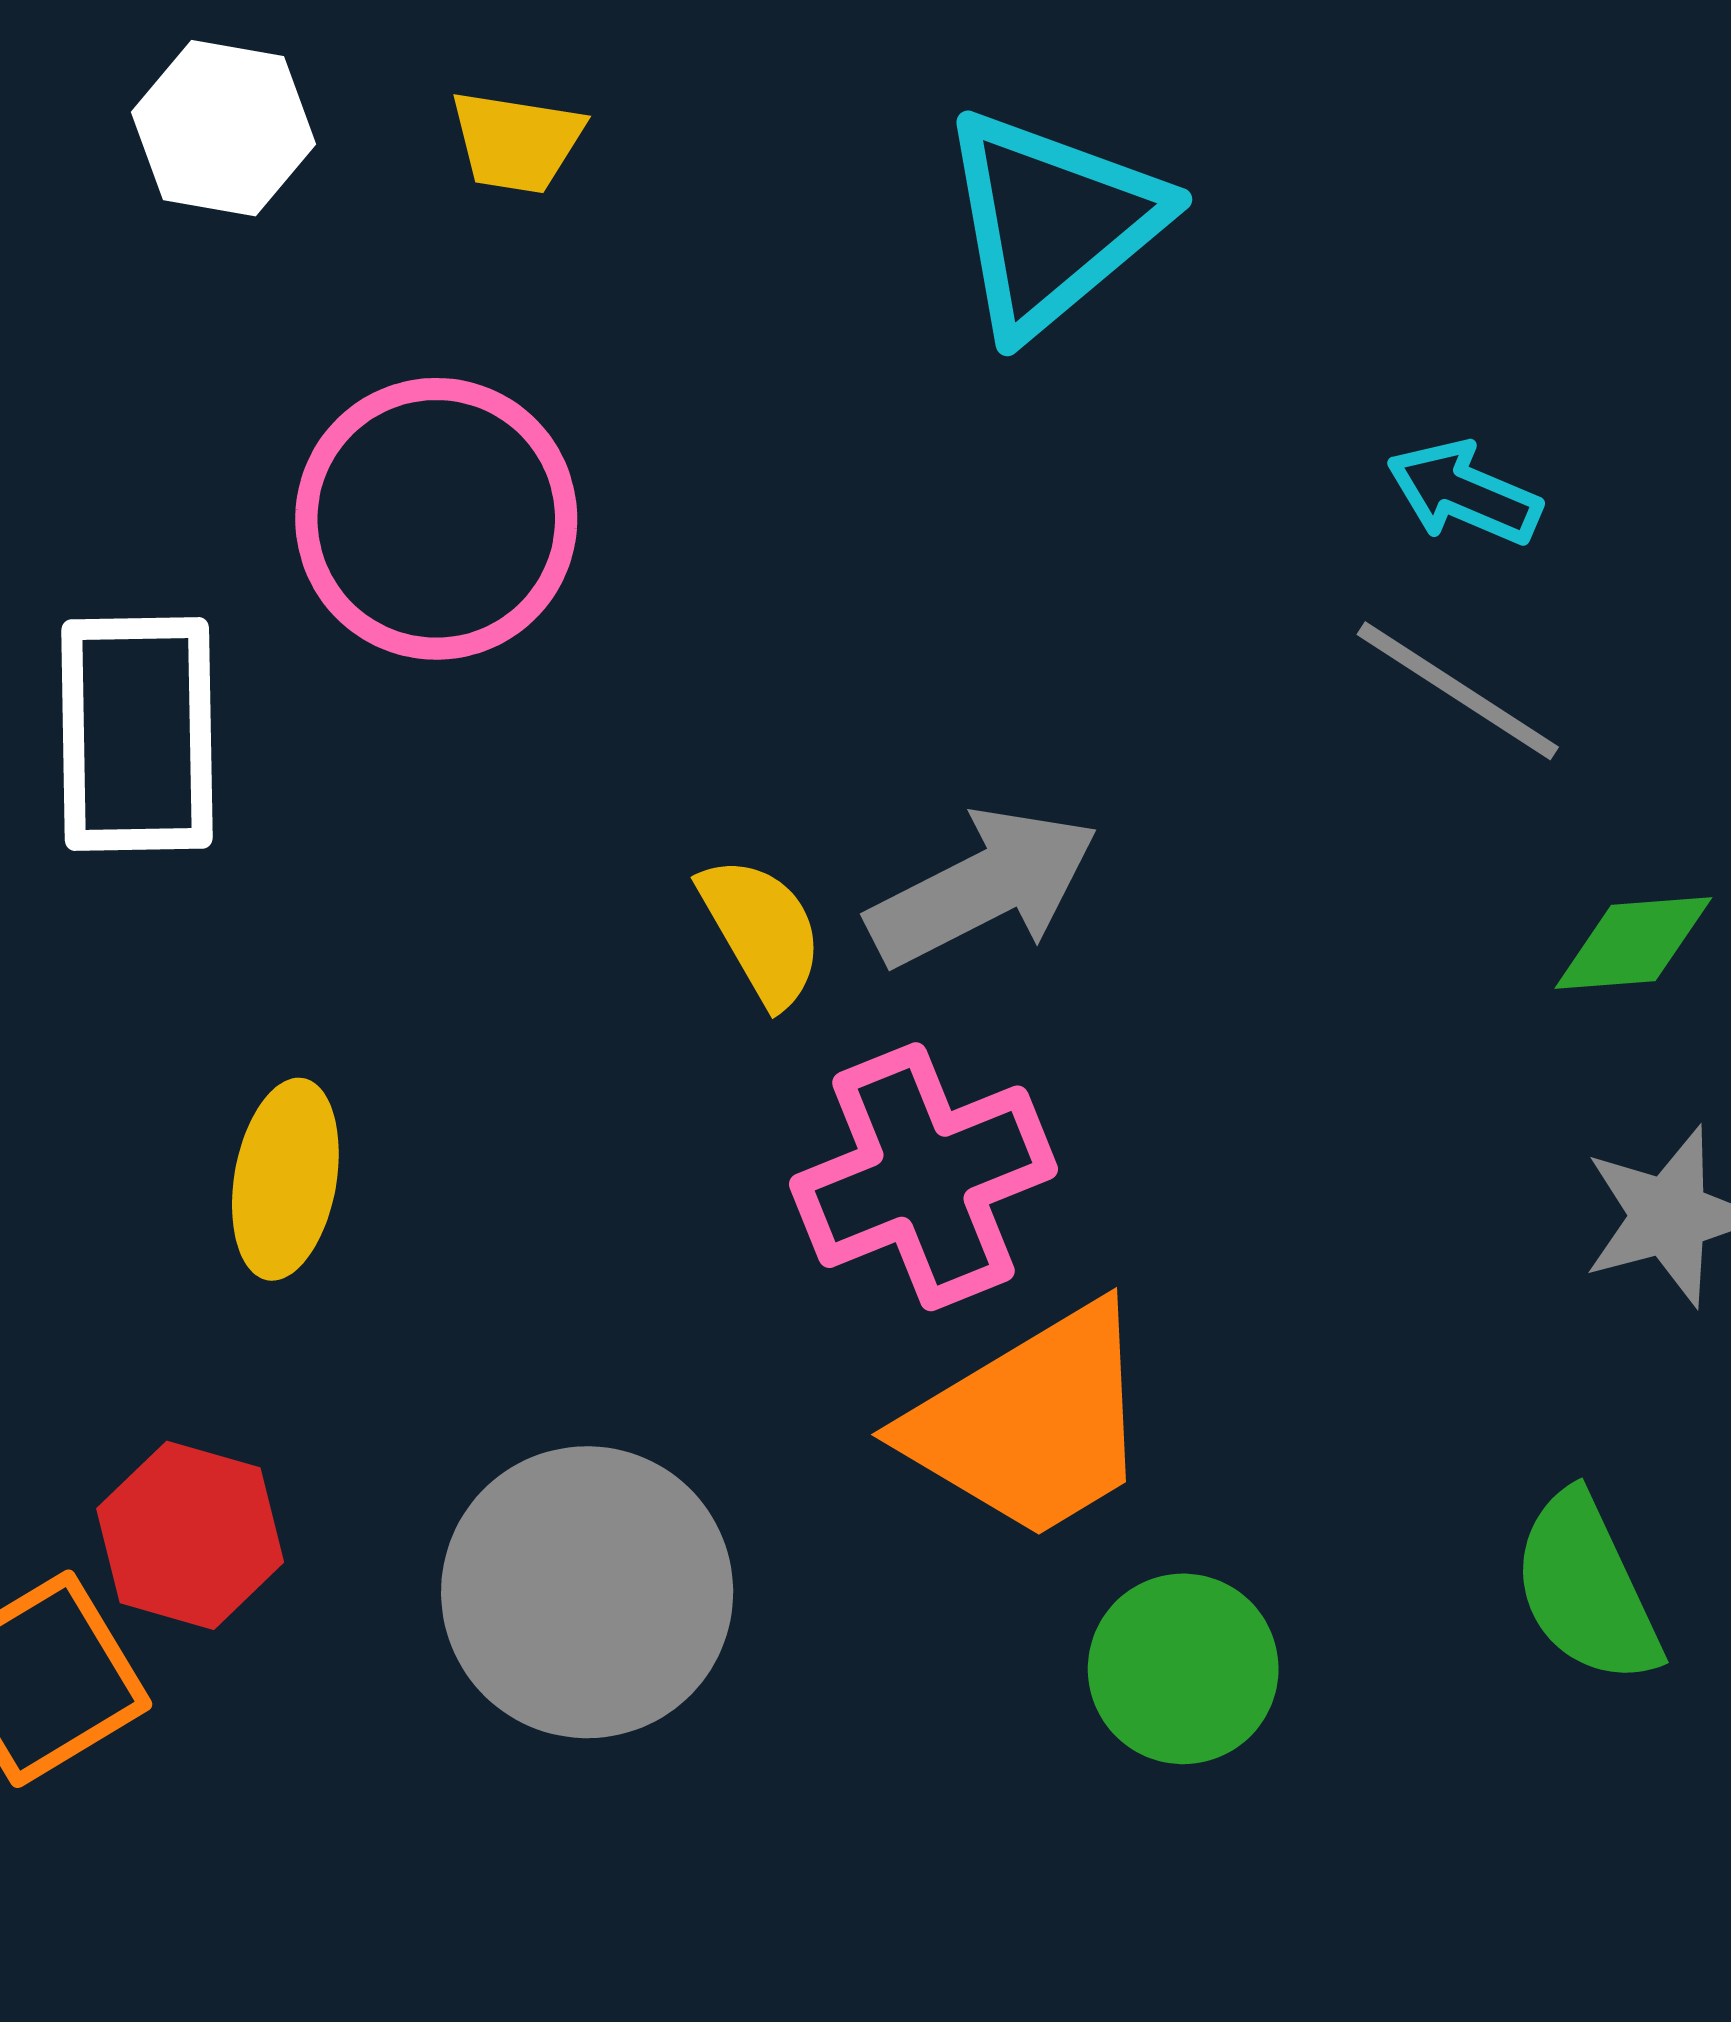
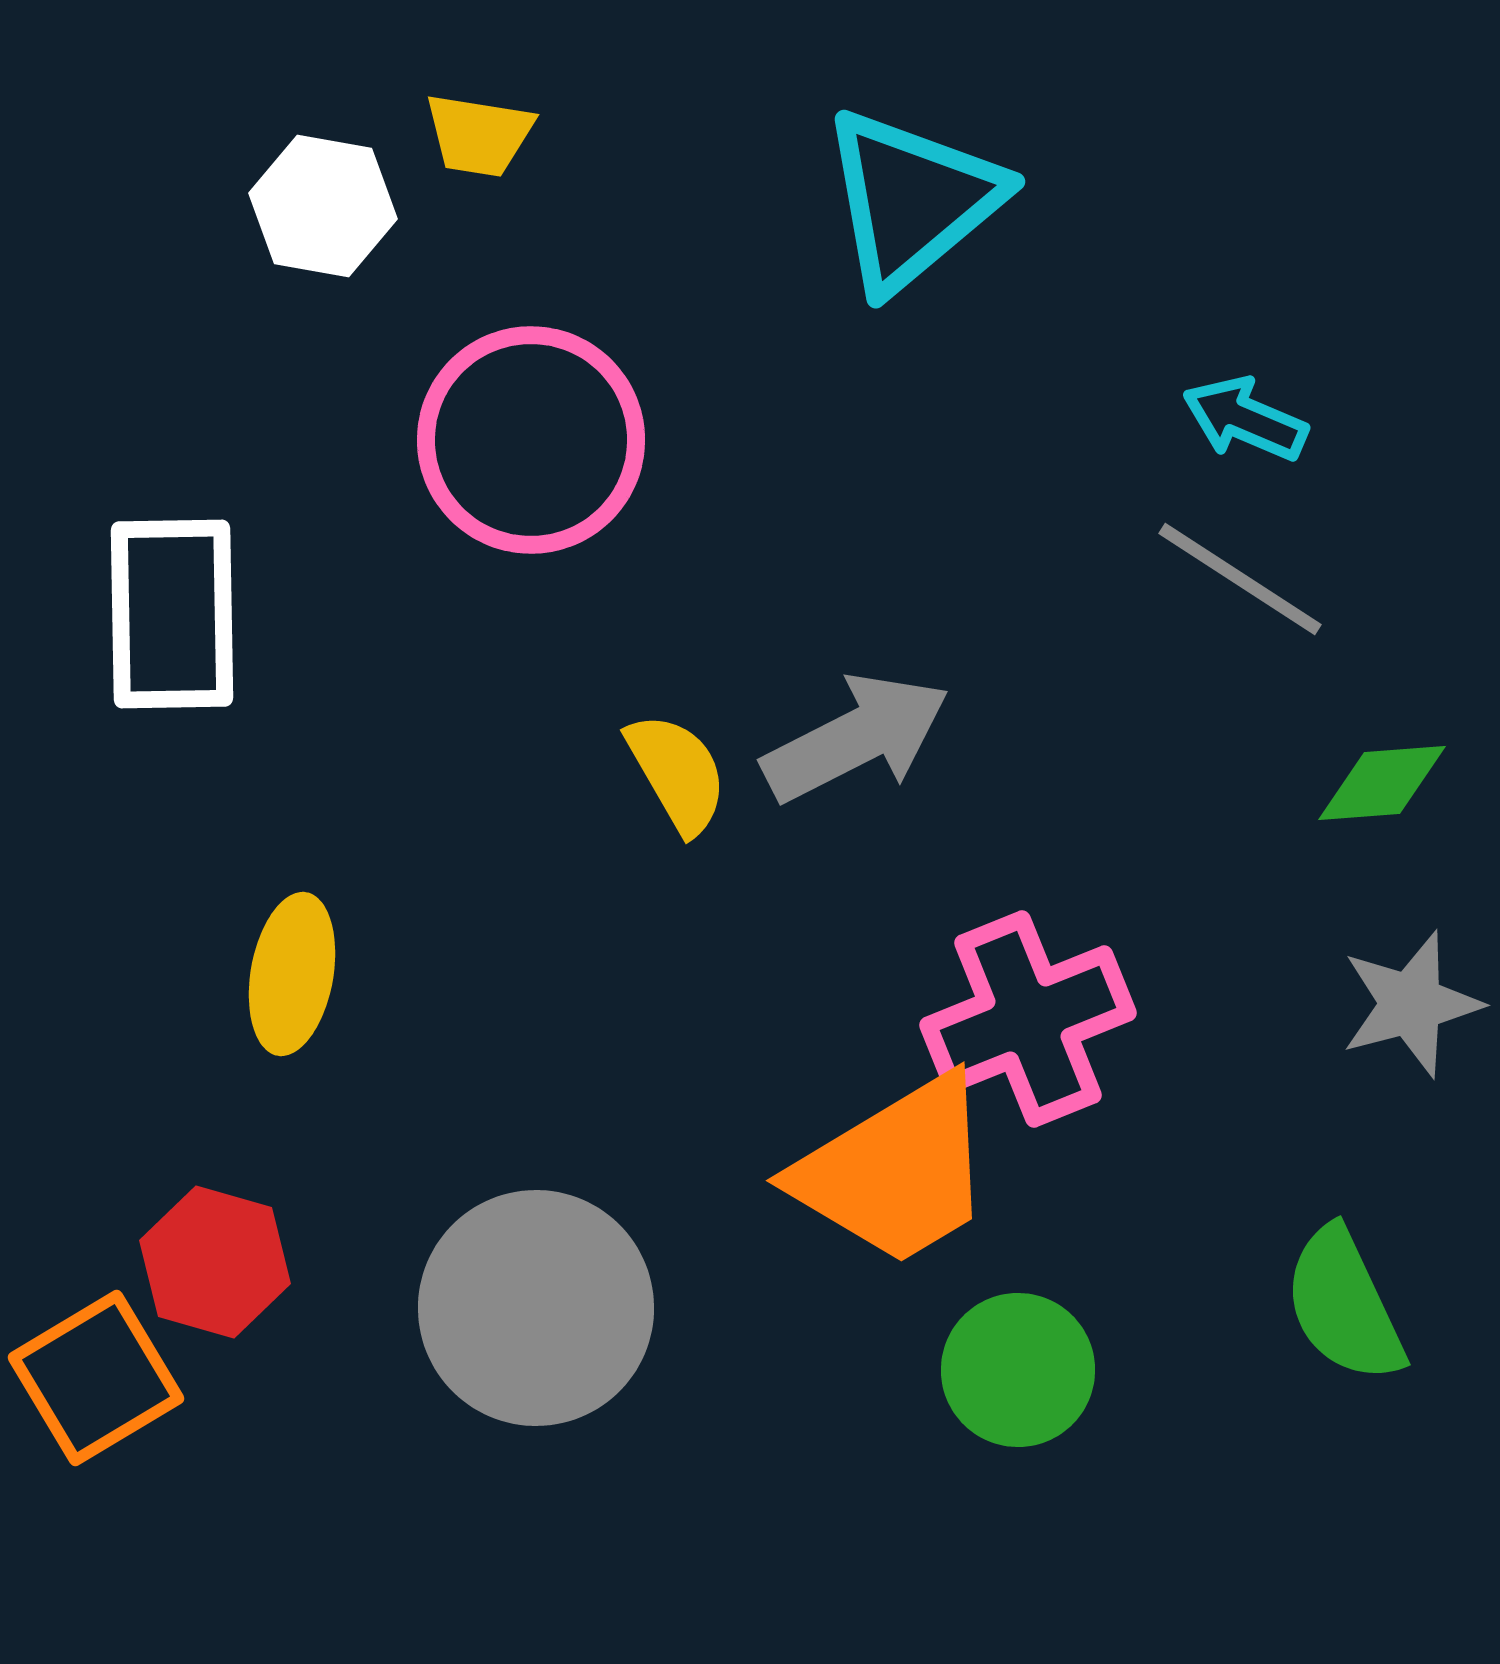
white hexagon: (224, 128) -> (323, 206), moved
pink circle: (436, 519) -> (531, 440), moved
pink cross: (923, 1177) -> (1028, 1019), moved

